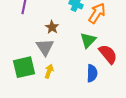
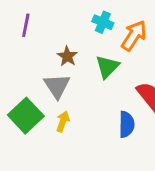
green triangle: (88, 40) -> (107, 67), moved
green square: (24, 67) -> (26, 116), turned -30

